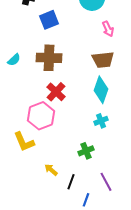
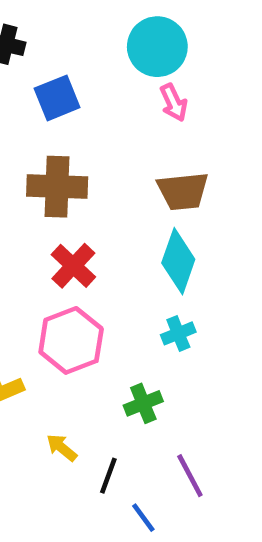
pink arrow: (108, 29) -> (174, 103), moved
pink hexagon: (41, 116) -> (71, 340), moved
blue line: (86, 200) -> (143, 518), turned -56

